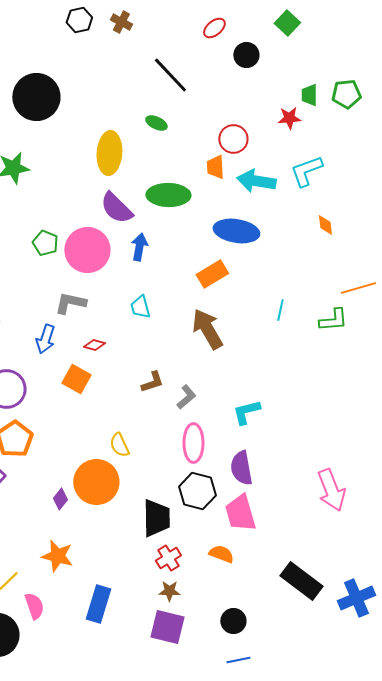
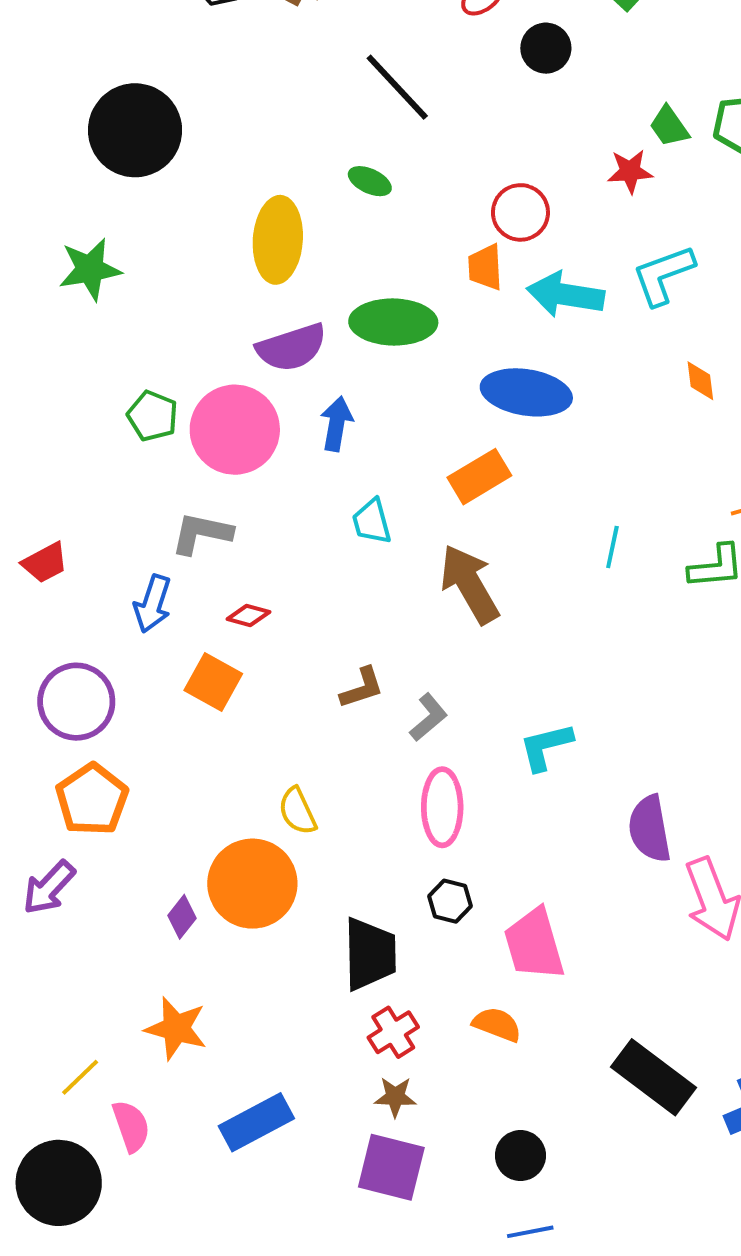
green trapezoid: (309, 95) -> (669, 126), turned -35
purple semicircle: (116, 208) -> (292, 347), turned -63
cyan trapezoid: (140, 307) -> (372, 522), moved
purple semicircle: (241, 468) -> (650, 829), moved
black hexagon: (197, 491) -> (450, 901), size x0.6
blue rectangle: (98, 604) -> (256, 1122), turned 45

